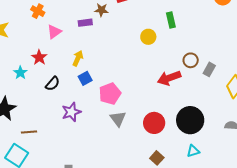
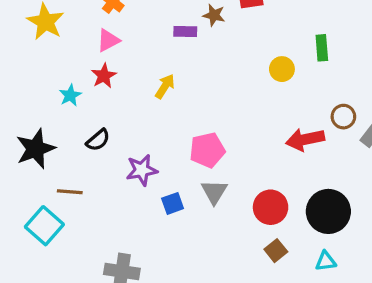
pink triangle: (54, 32) -> (108, 40), moved
blue square: (85, 78) -> (173, 203), moved
black semicircle: (53, 84) -> (98, 140), moved
brown square: (157, 158) -> (276, 251), moved

